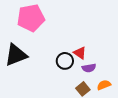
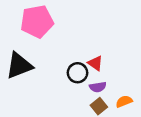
purple semicircle: (89, 68) -> (98, 87), moved

